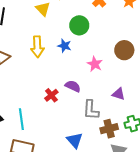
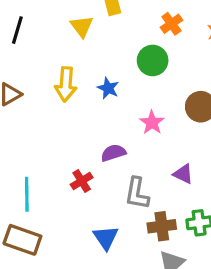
green circle: (79, 25) -> (153, 60), moved
purple semicircle: (73, 86) -> (113, 153), turned -49
red cross: (51, 95) -> (82, 181), moved

